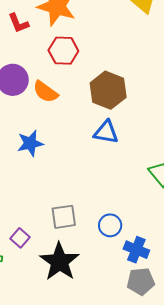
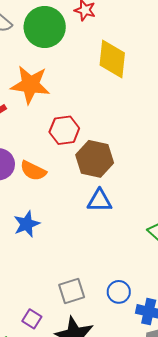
red hexagon: (63, 51) -> (64, 130), moved

